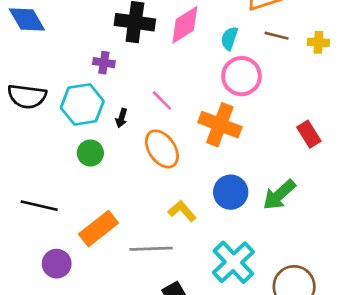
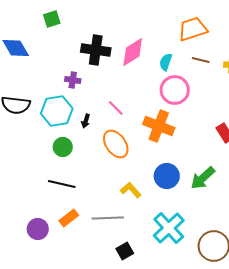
black line: (39, 206) -> (62, 184), moved
orange rectangle: (98, 229) -> (69, 218), moved, size x0.7

